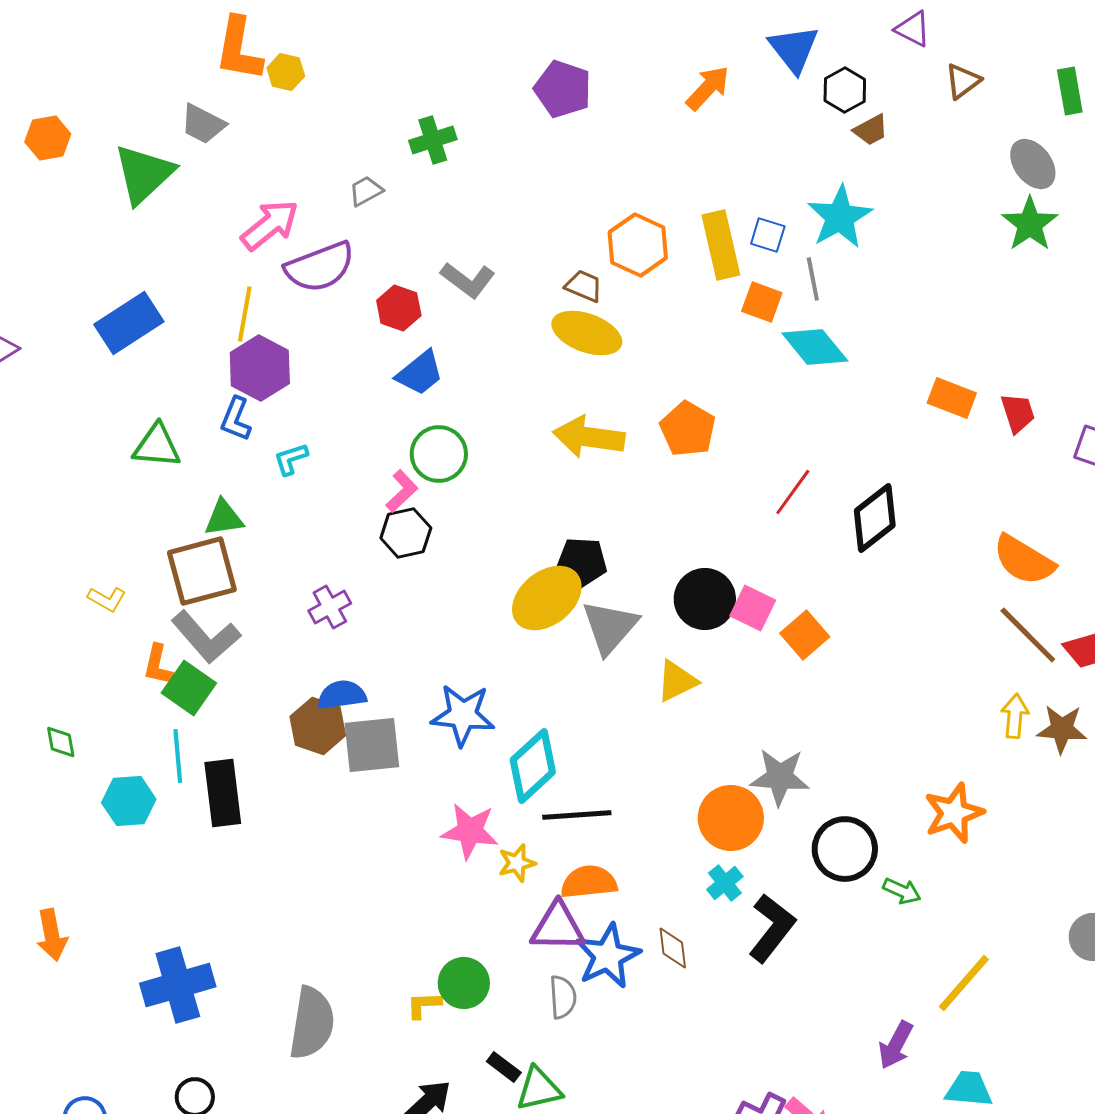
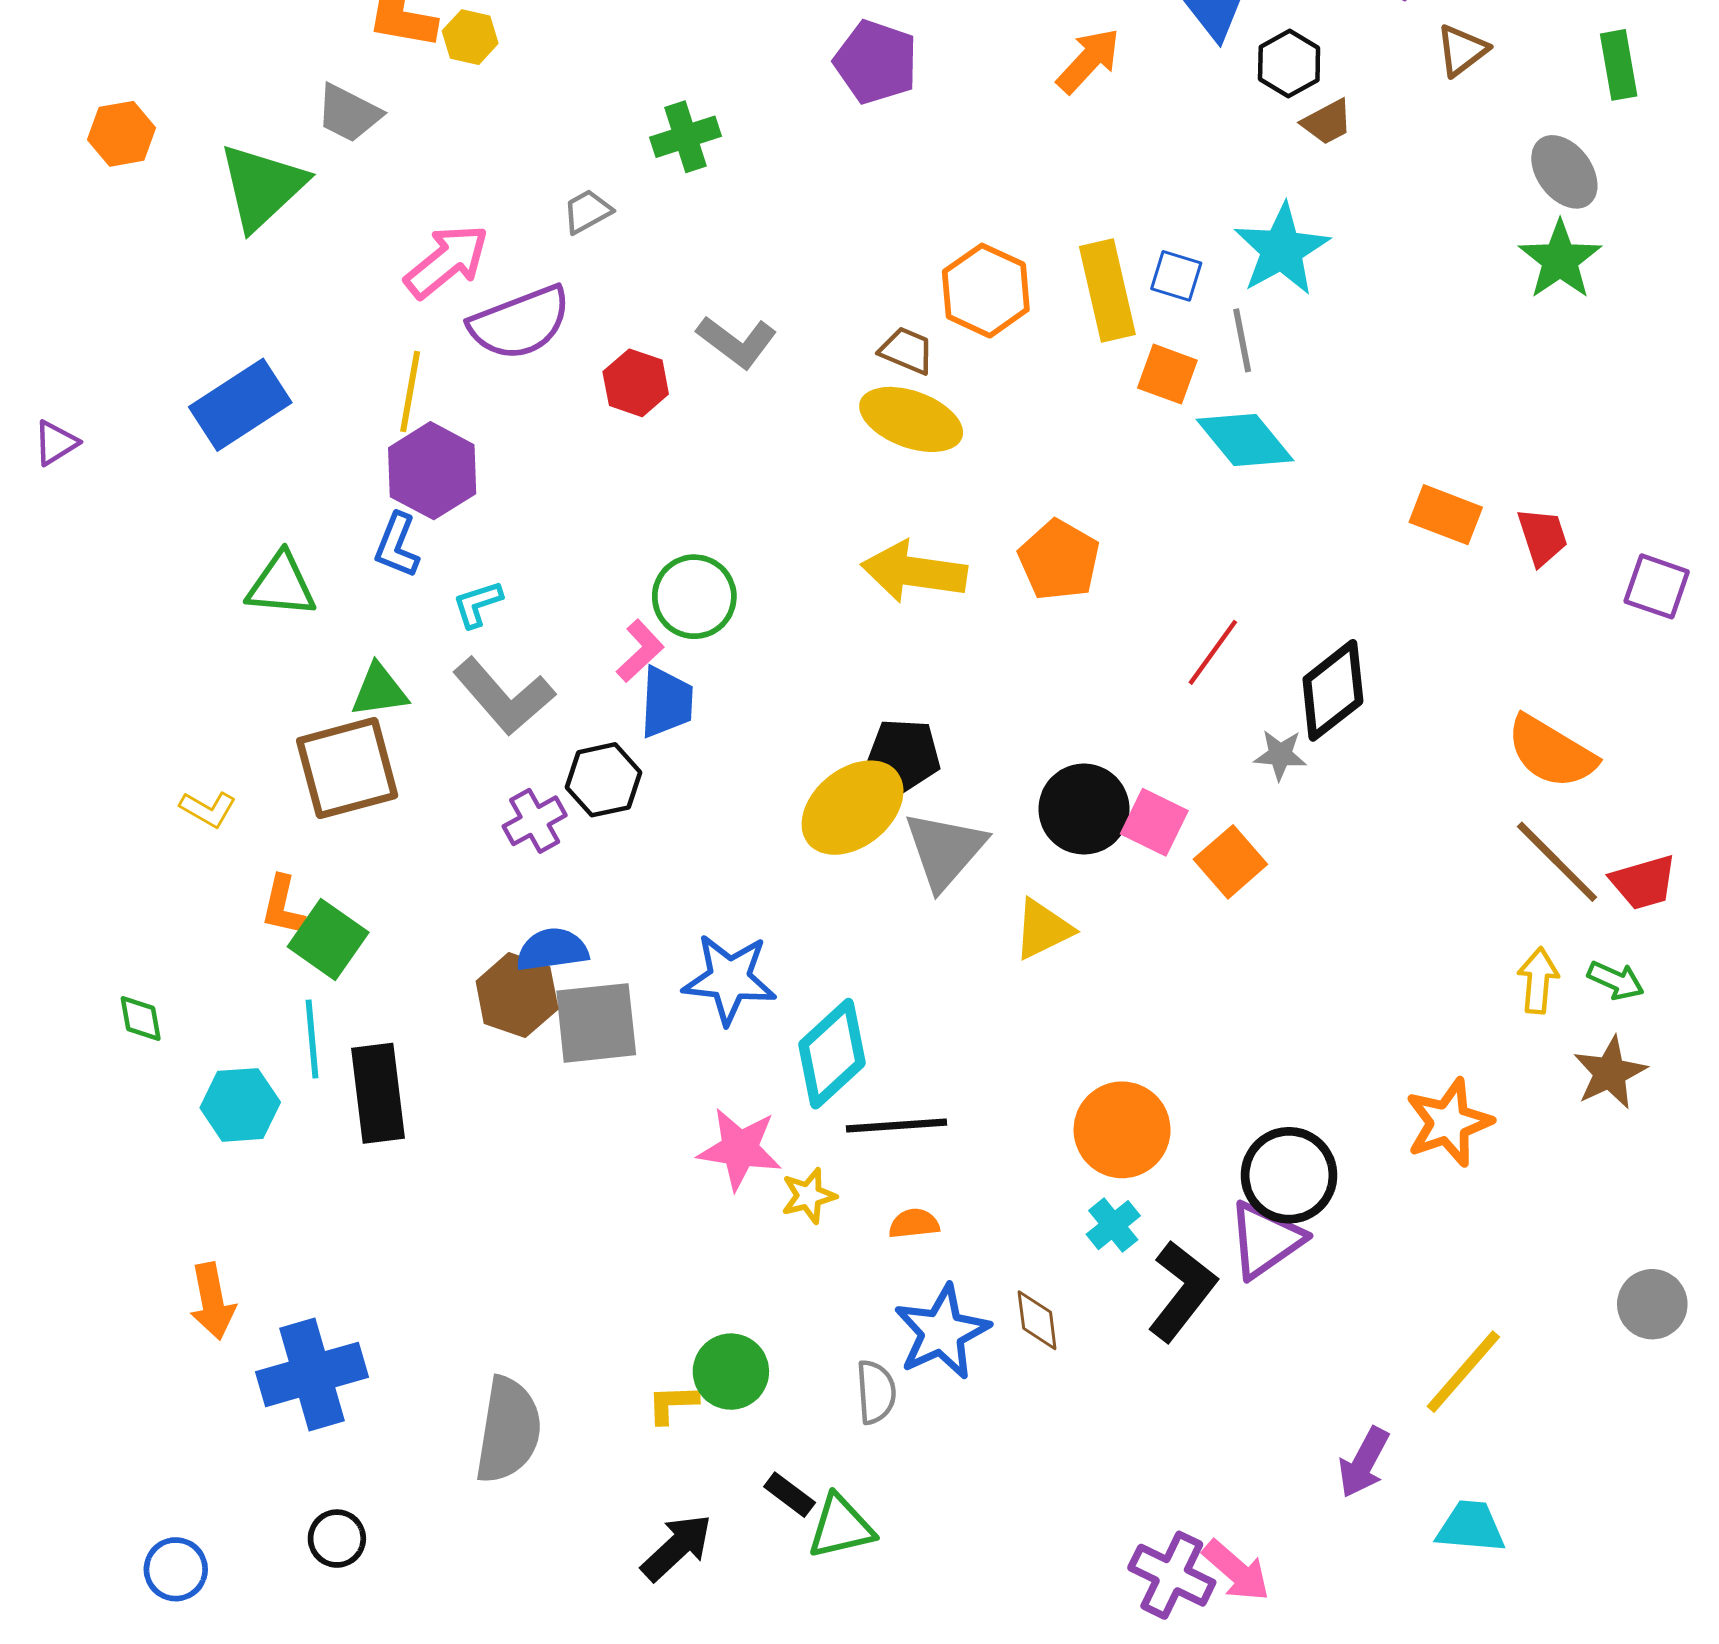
blue trapezoid: (420, 373) -> (666, 702), moved, turned -48
black hexagon: (406, 533) -> (603, 780), moved
gray L-shape: (206, 637) -> (504, 696), moved
brown star: (1062, 729) -> (1610, 1073), moved, turned -30
gray star: (780, 777) -> (1280, 755), moved, size x0.6
orange semicircle: (589, 882) -> (914, 1224), size x0.6
green arrow: (902, 891) -> (1616, 980), moved
purple triangle: (558, 927) -> (1266, 1240), moved, turned -36
orange arrow: (52, 935) -> (212, 1301), moved

